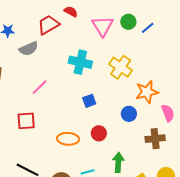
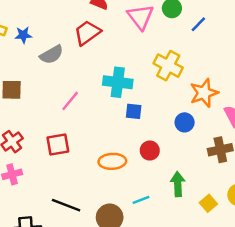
red trapezoid: (48, 25) -> (87, 33), moved
blue line: (148, 28) -> (198, 24), moved
cyan cross: (80, 62) -> (118, 82), moved
blue square: (89, 101) -> (134, 111), turned 32

